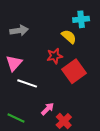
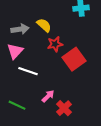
gray arrow: (19, 31) -> (20, 29), moved
yellow semicircle: (69, 37) -> (44, 25), moved

